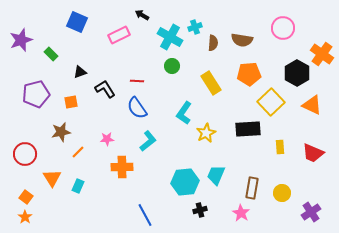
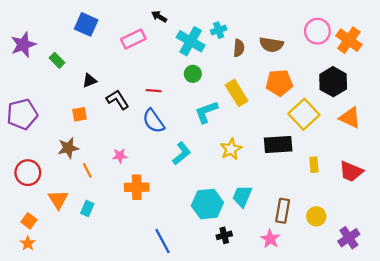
orange cross: (322, 54) -> (349, 40), moved
purple pentagon: (36, 94) -> (22, 114), moved
cyan L-shape: (184, 113) -> (206, 112), moved, turned 35
cyan L-shape: (148, 141) -> (182, 154), moved
orange line: (78, 152) -> (87, 170), turned -72

